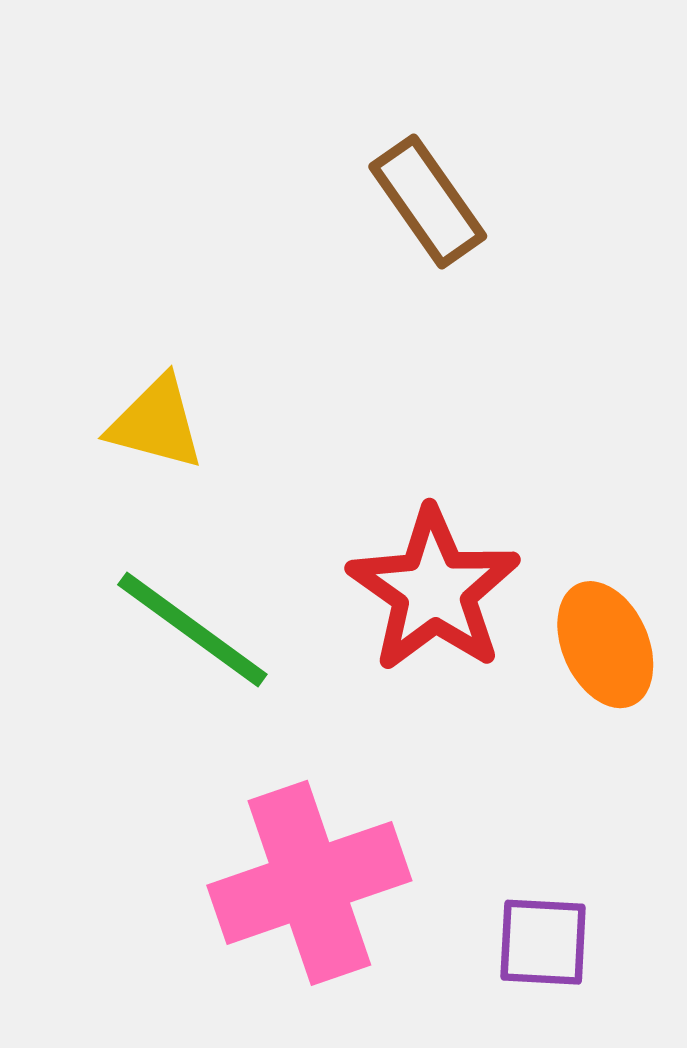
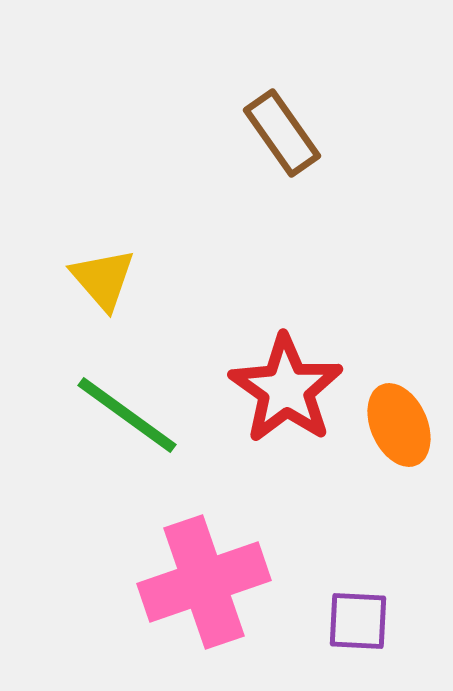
yellow triangle: (156, 423) -> (103, 279), turned 34

